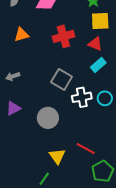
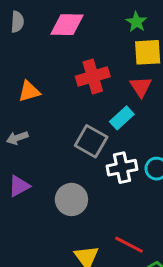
orange triangle: (22, 35) -> (29, 91), moved
red triangle: (95, 44) -> (141, 87), turned 35
cyan rectangle: (98, 65) -> (122, 118), moved

